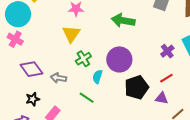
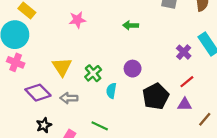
green arrow: (123, 20) -> (131, 25), size x0.6
yellow triangle: (71, 34) -> (62, 67), moved
purple circle: (119, 59) -> (133, 69), size x0.6
green line: (87, 98) -> (100, 126), moved

